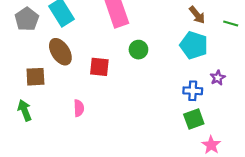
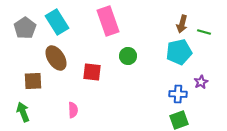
brown arrow: (197, 15) -> (182, 24), turned 54
green line: (231, 24) -> (204, 32), moved
cyan pentagon: (194, 45) -> (179, 52), turned -30

